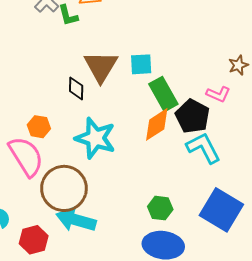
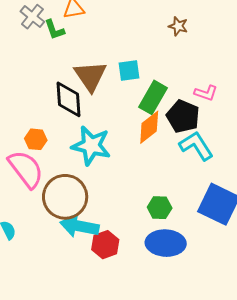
brown star: (238, 65) -> (178, 26), moved, turned -30
black diamond: (76, 88) -> (68, 99), size x1.6
green rectangle: (163, 94) -> (153, 97), turned 64
red hexagon: (34, 240) -> (105, 245), moved

